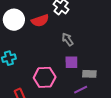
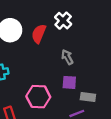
red semicircle: (40, 21) -> (39, 34), turned 126

